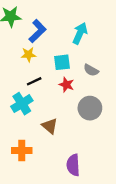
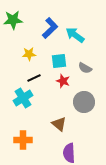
blue L-shape: (37, 31) -> (50, 28), moved
cyan arrow: (80, 33) -> (75, 35), turned -78
brown triangle: (50, 126) -> (59, 124), moved

